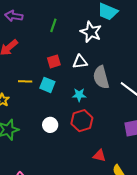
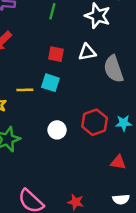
red square: (54, 61) -> (56, 54), turned 32
yellow line: (25, 81) -> (25, 90), moved
cyan star: (79, 95) -> (124, 123), moved

